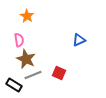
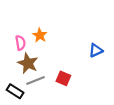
orange star: (27, 16) -> (40, 35), moved
blue triangle: (79, 40) -> (96, 50), moved

